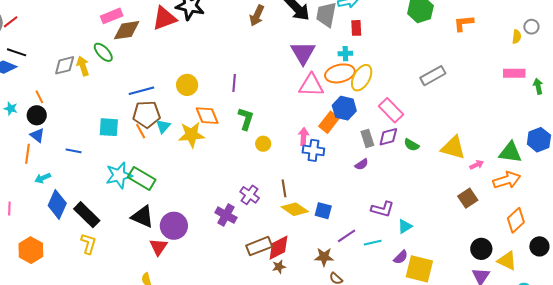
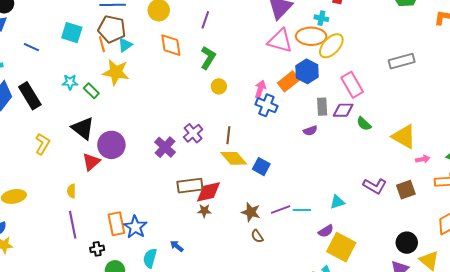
yellow star: (191, 135) -> (116, 72), moved
cyan star: (119, 175) -> (70, 82), size x0.6
green rectangle: (142, 178) -> (91, 91), size x0.6
purple L-shape: (382, 209) -> (375, 186), moved
black rectangle: (87, 215) -> (30, 96), moved
purple line: (347, 236) -> (281, 209), moved
yellow L-shape: (88, 244) -> (42, 144), moved

